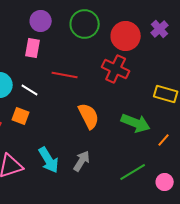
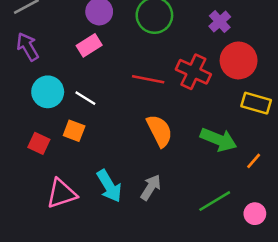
purple cross: (160, 29) -> (220, 22), moved
red circle: (126, 36) -> (239, 60), moved
pink rectangle: (33, 48) -> (89, 45), turned 48
red line: (65, 75) -> (148, 79), moved

